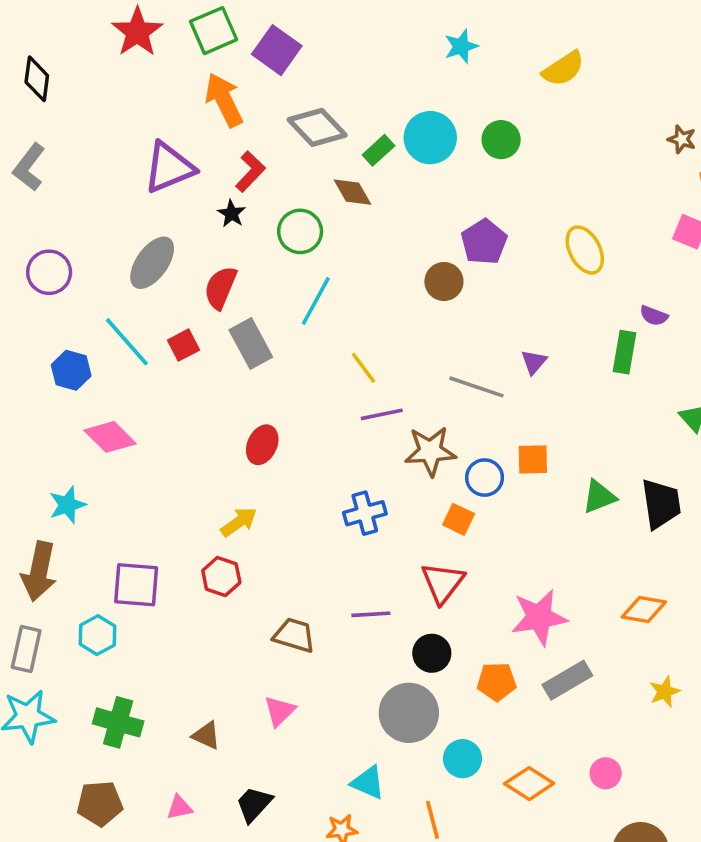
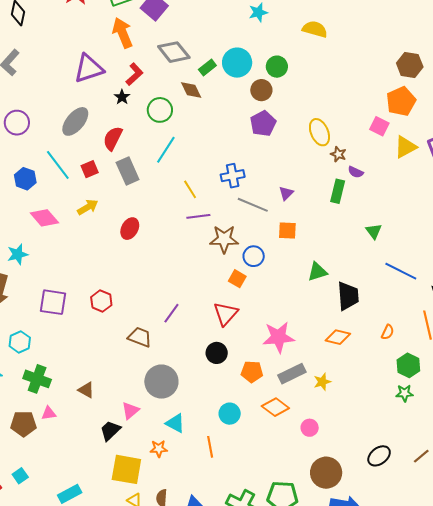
yellow semicircle: (563, 69) -> (315, 29), turned -135
brown star: (682, 139) -> (338, 154), moved
brown circle: (444, 282) -> (261, 90), moved
orange square: (533, 459) -> (287, 230), moved
black trapezoid: (661, 504) -> (348, 296), moved
blue cross: (365, 513) -> (233, 176), moved
yellow arrow: (239, 522) -> (88, 207), moved
purple line: (371, 614) -> (171, 313), moved, turned -55
cyan hexagon: (97, 635) -> (20, 342), moved
yellow star: (665, 692) -> (322, 382), moved
pink triangle: (280, 711) -> (130, 411), moved
gray circle: (409, 713) -> (161, 382), moved
orange diamond: (529, 784) -> (275, 407), moved
pink triangle: (179, 807) -> (49, 413), moved

